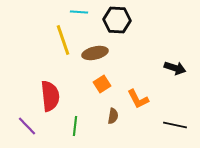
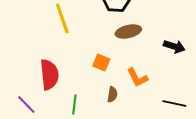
brown ellipse: (95, 53) -> (128, 32), moved
orange square: (102, 84) -> (101, 62), turned -36

